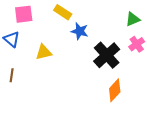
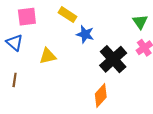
green triangle: (133, 19) -> (140, 22), turned -42
orange diamond: (115, 90) -> (101, 96), moved

